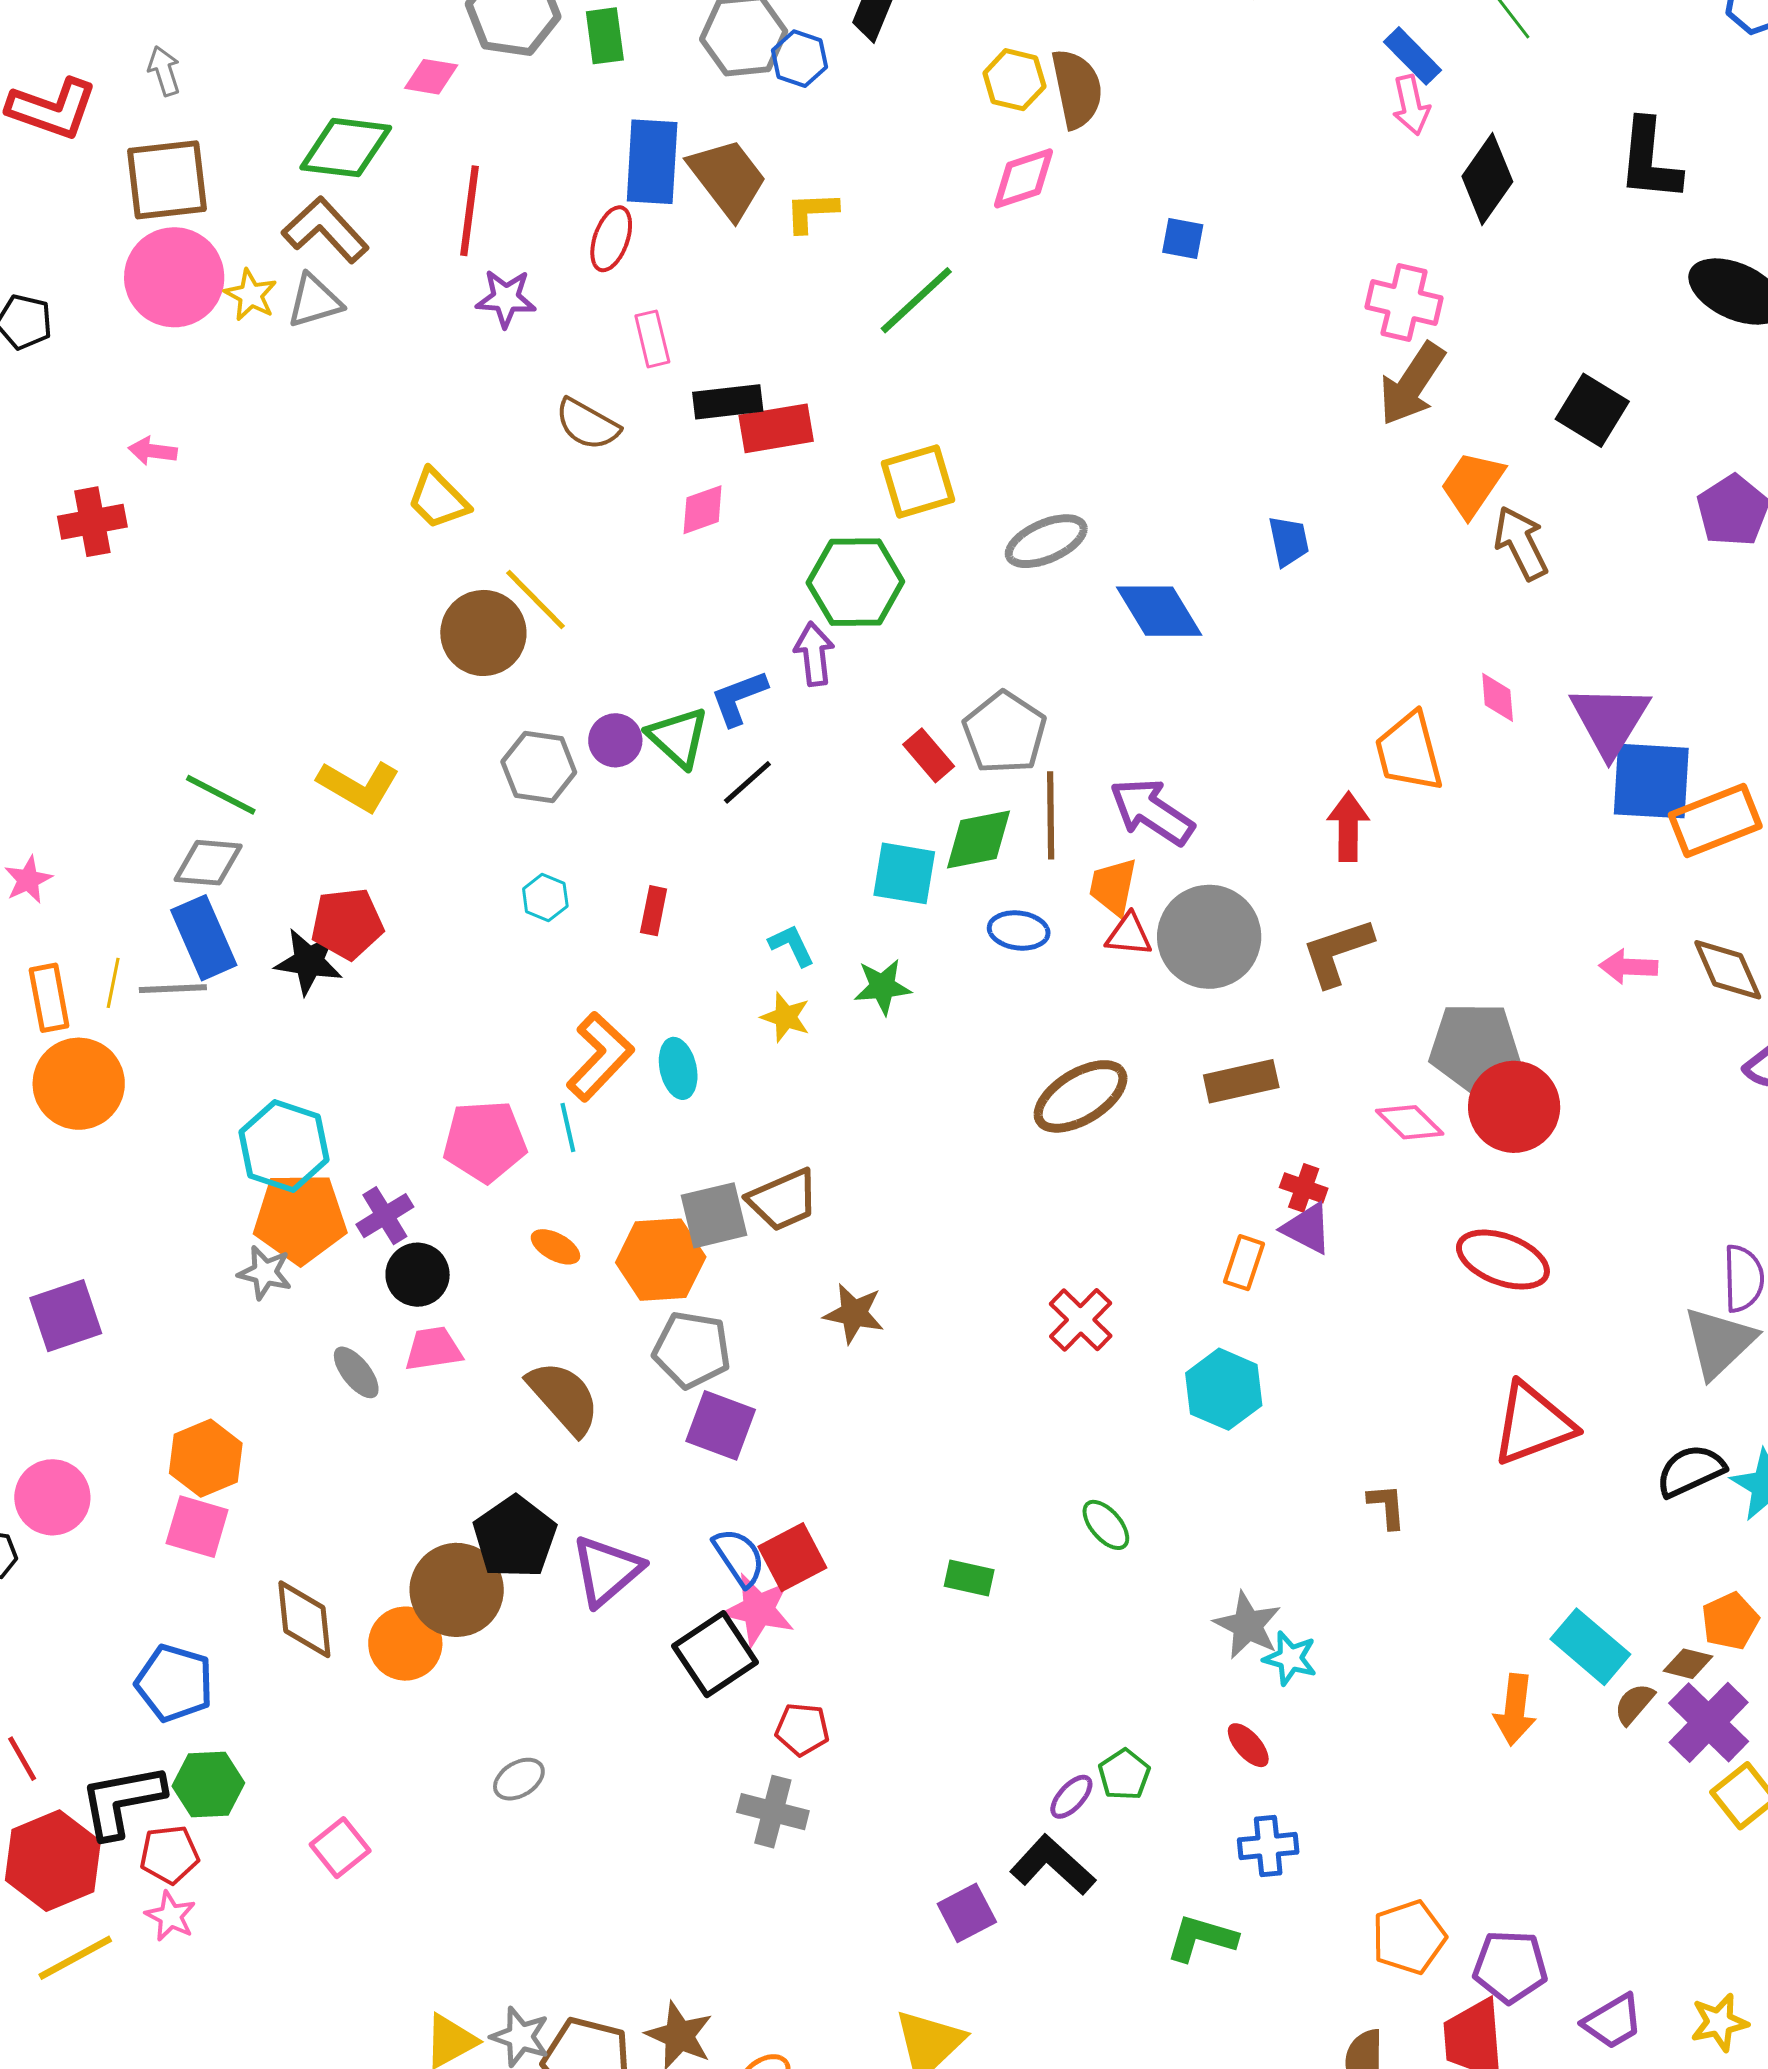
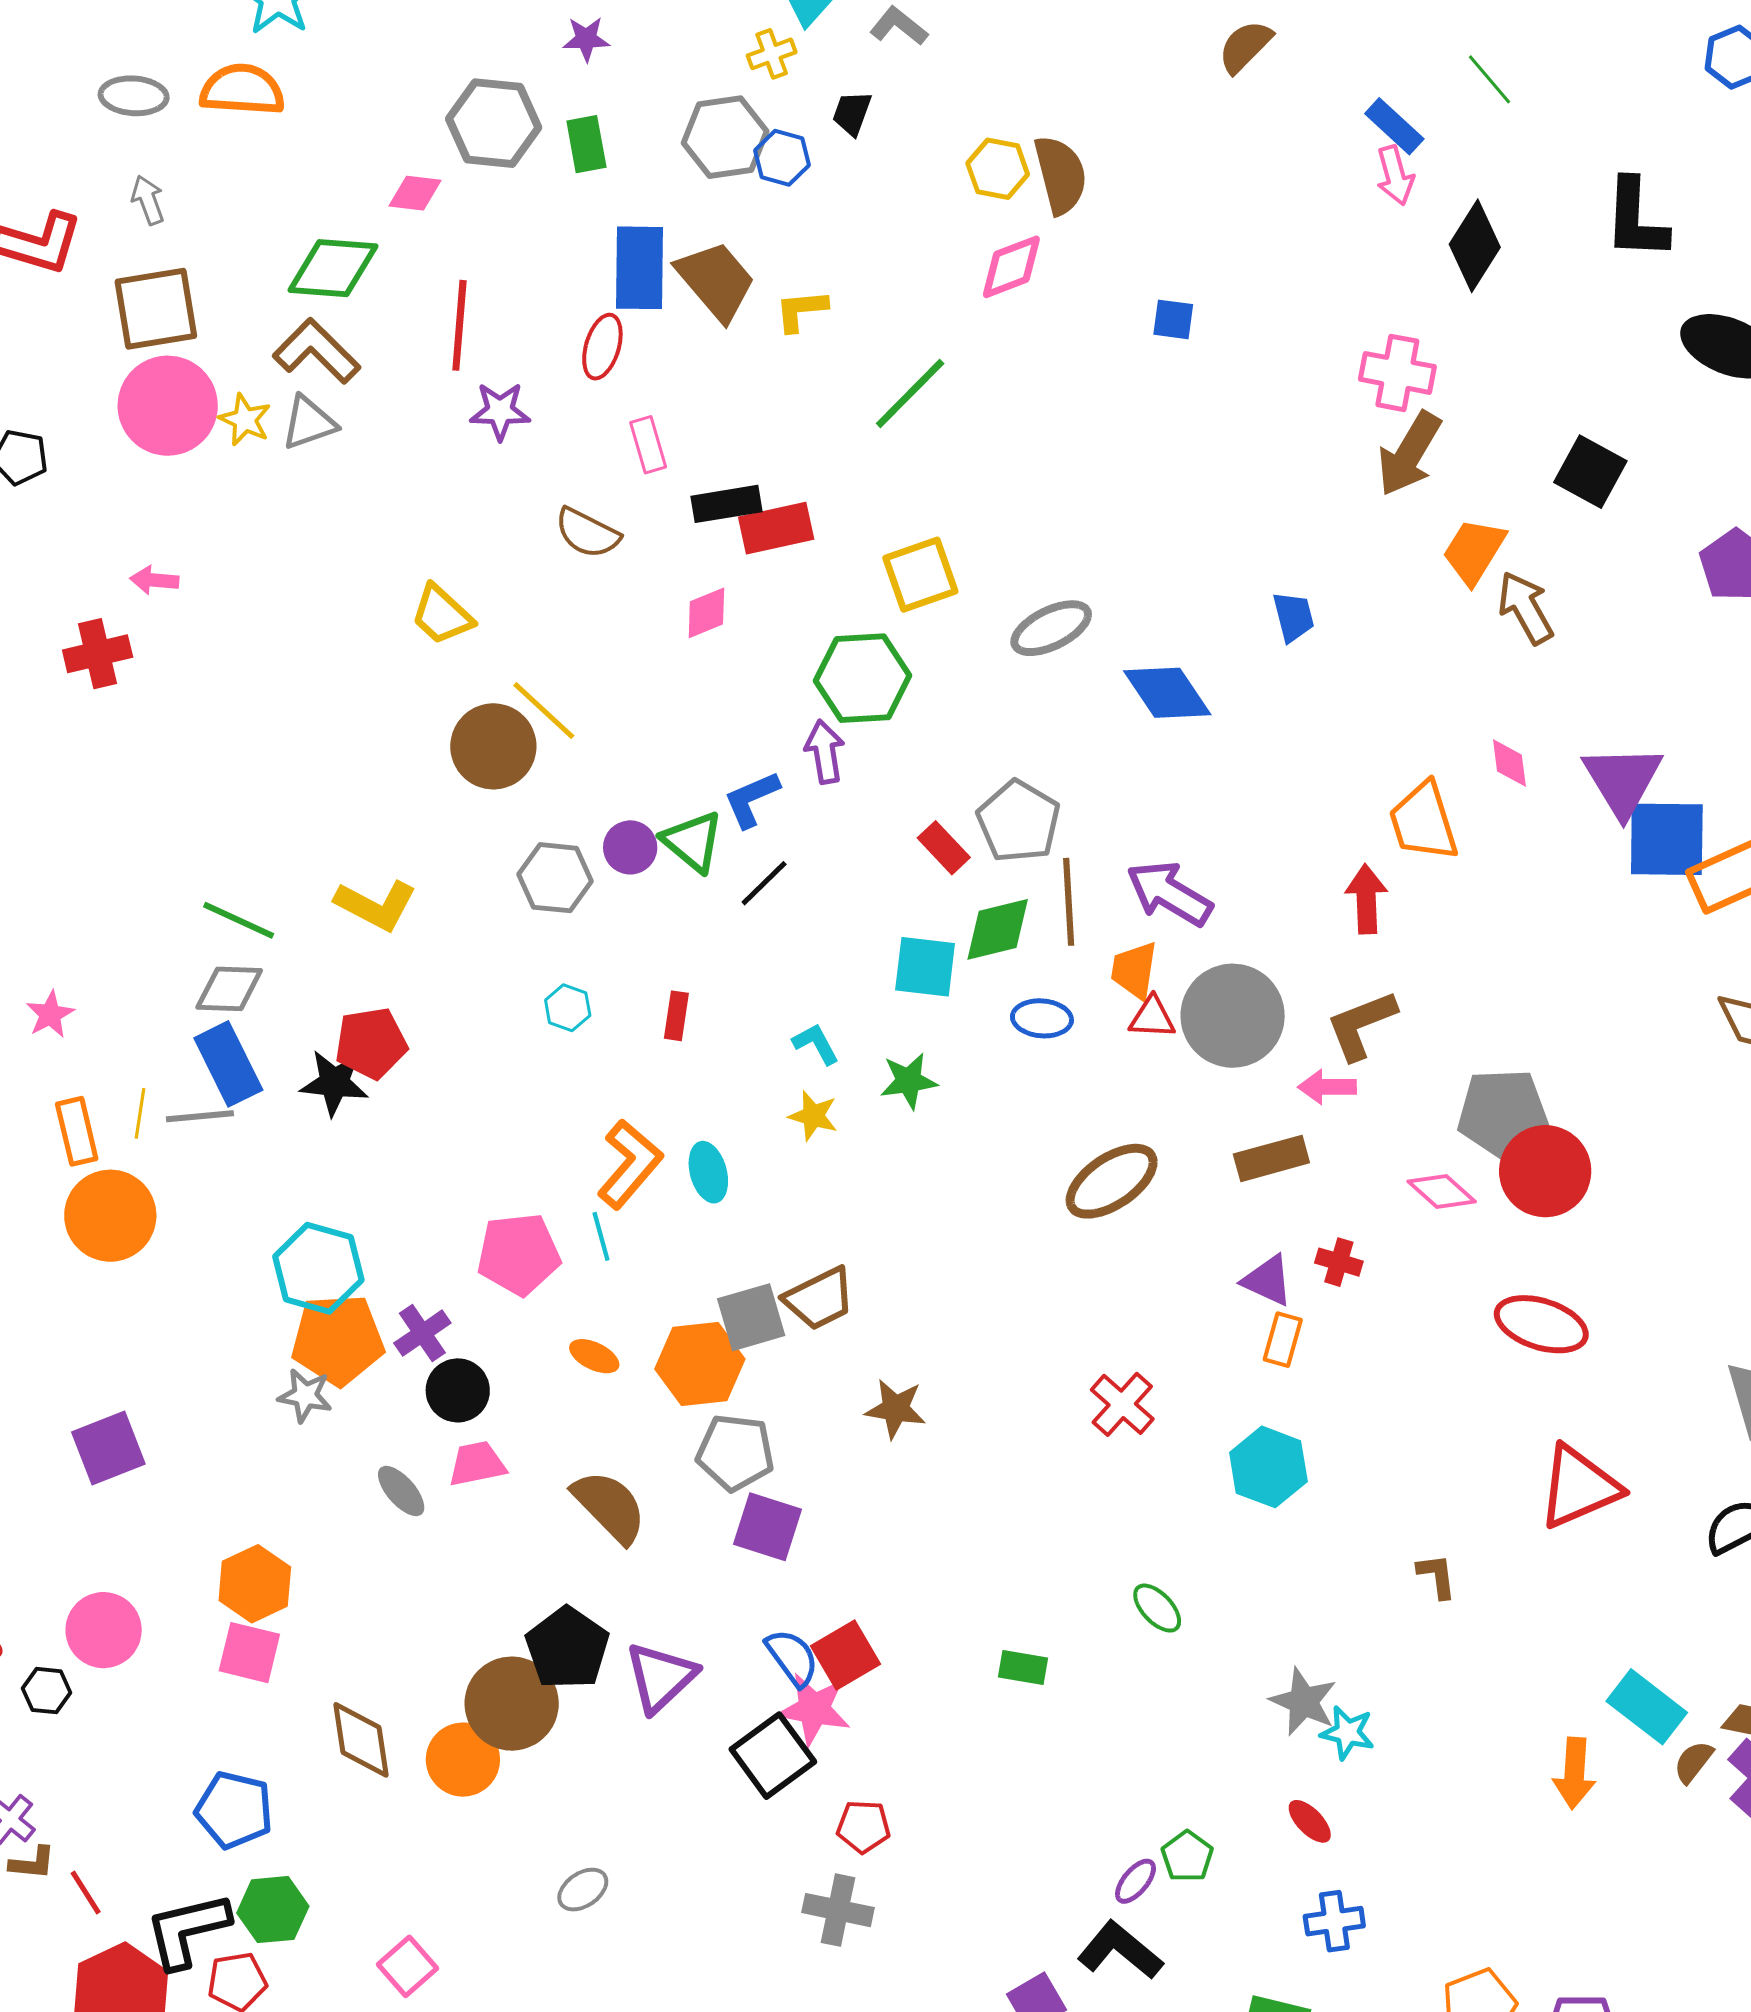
pink arrow: (1628, 967) -> (1327, 1087), moved
purple triangle: (1307, 1229) -> (1268, 1280), moved

